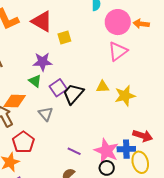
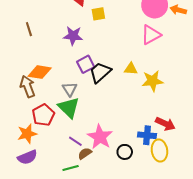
green triangle: (35, 81) -> (69, 108), moved, size x1.6
purple line: (74, 151) -> (75, 141), moved
pink star: (106, 151) -> (100, 137), moved

